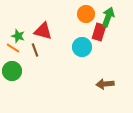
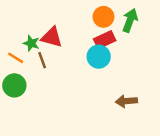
red rectangle: (99, 32) -> (105, 40), moved, turned 48
green star: (18, 36) -> (31, 43), moved

